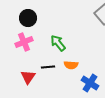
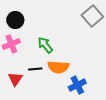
orange semicircle: (71, 65) -> (58, 67), size x1.5
blue cross: (90, 83) -> (77, 85), turned 30

